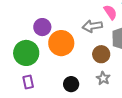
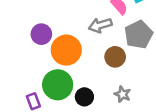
green circle: (26, 53) -> (58, 85), moved
gray star: (103, 78) -> (122, 94), moved

